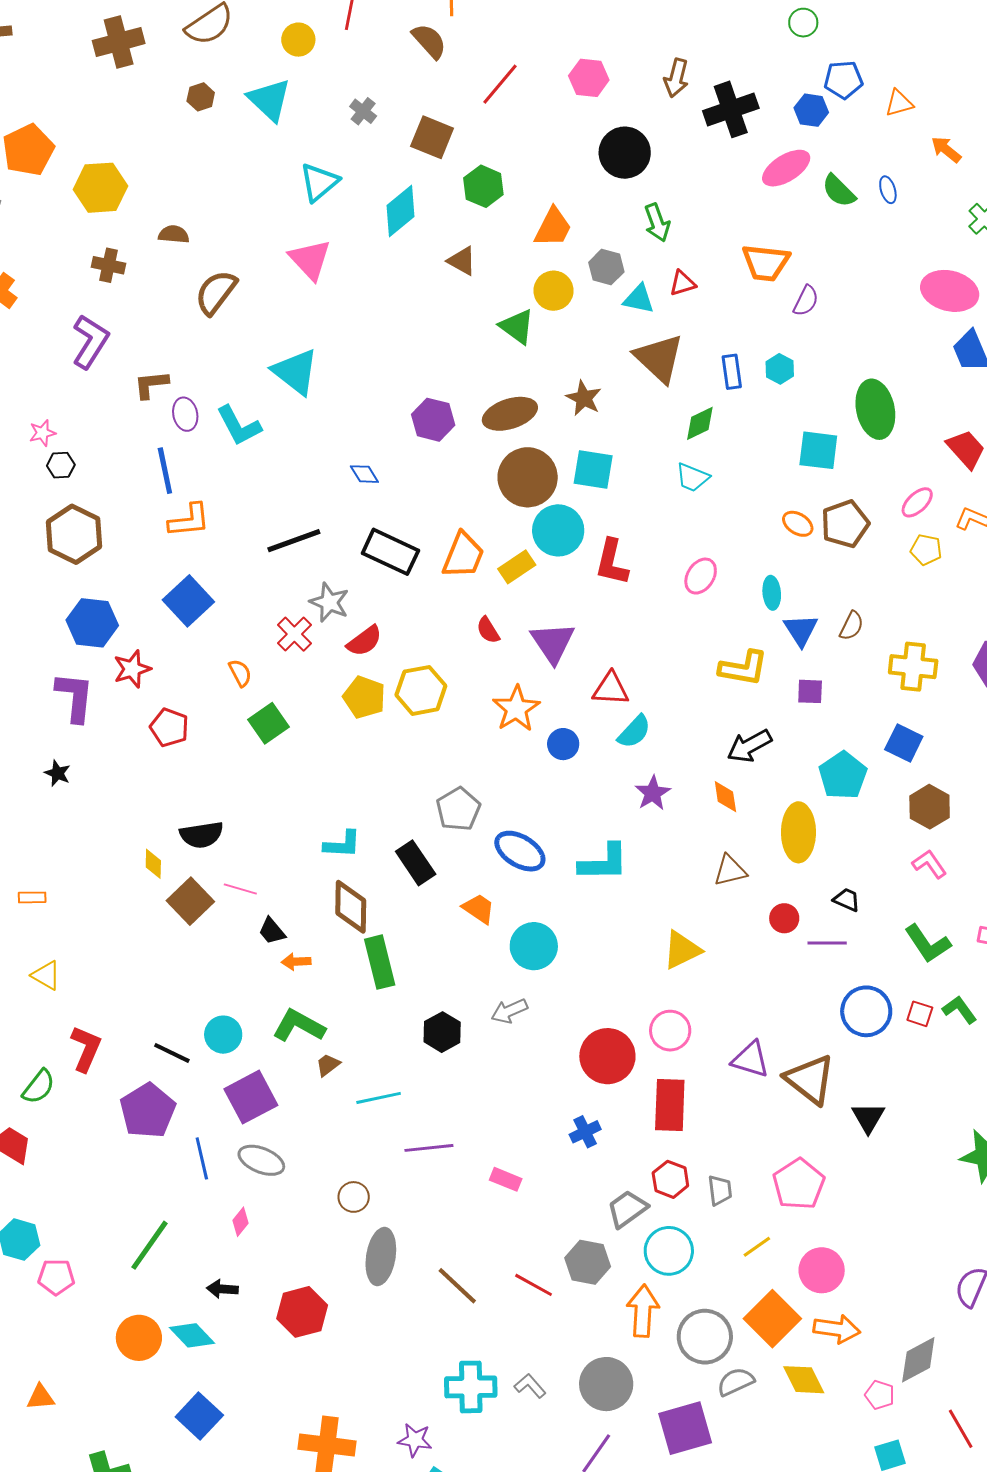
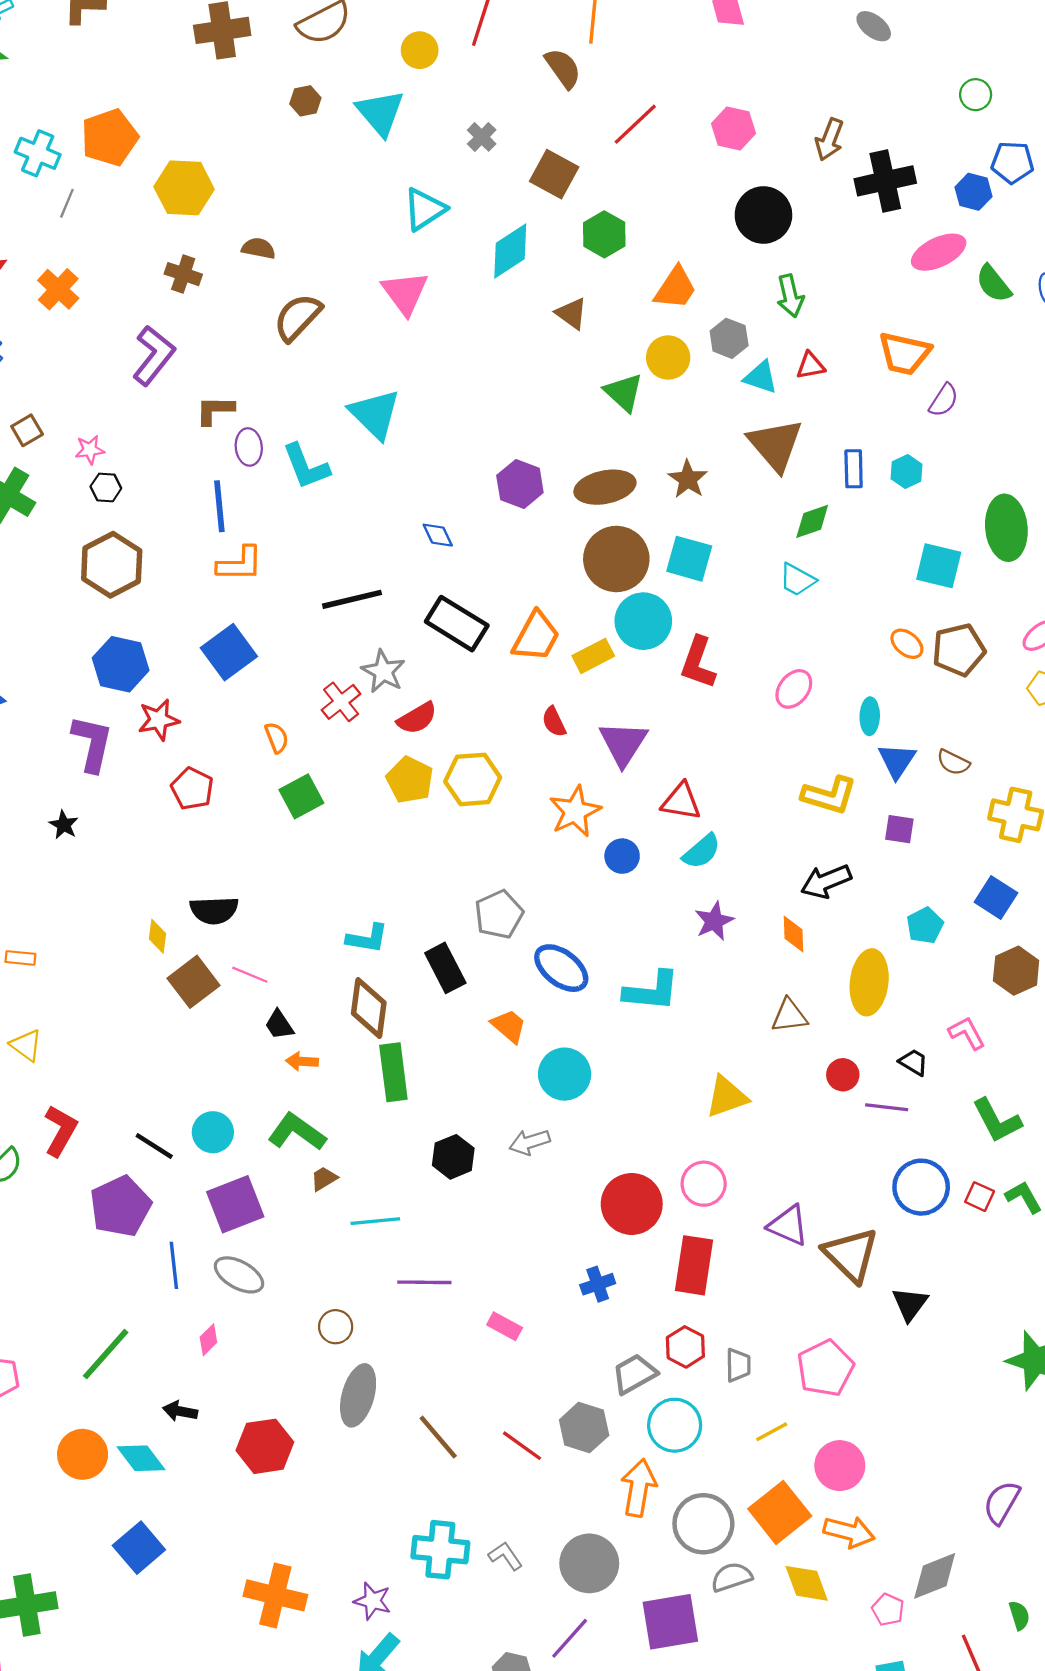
brown semicircle: (852, 626) -> (953, 762), turned 84
cyan pentagon: (843, 775) -> (925, 925), size x0.7
pink L-shape: (929, 864) -> (967, 1033), moved

